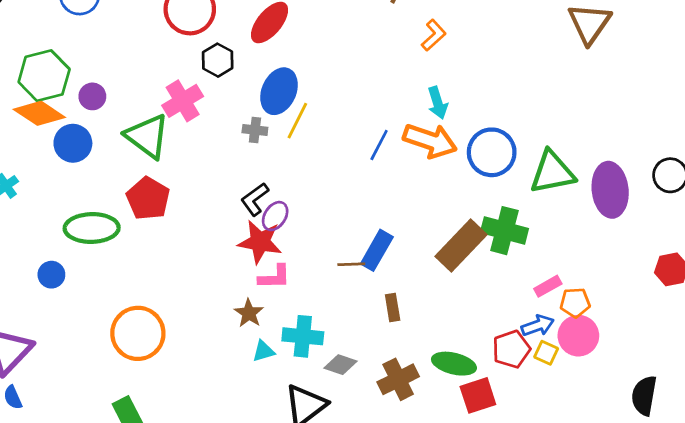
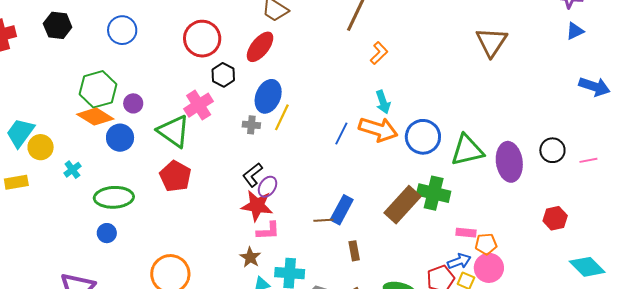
green ellipse: (92, 228) -> (114, 197), moved
pink rectangle: (548, 286) -> (466, 233), turned 36

